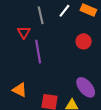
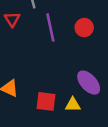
purple line: (38, 52) -> (50, 27), moved

